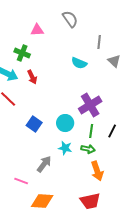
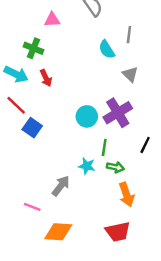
gray triangle: (114, 61) -> (130, 74), moved
cyan semicircle: (79, 63) -> (107, 49), moved, turned 35
cyan circle: (65, 123) -> (87, 116), moved
blue square: (34, 124) -> (32, 128), moved
green line: (91, 131) -> (104, 147), moved

